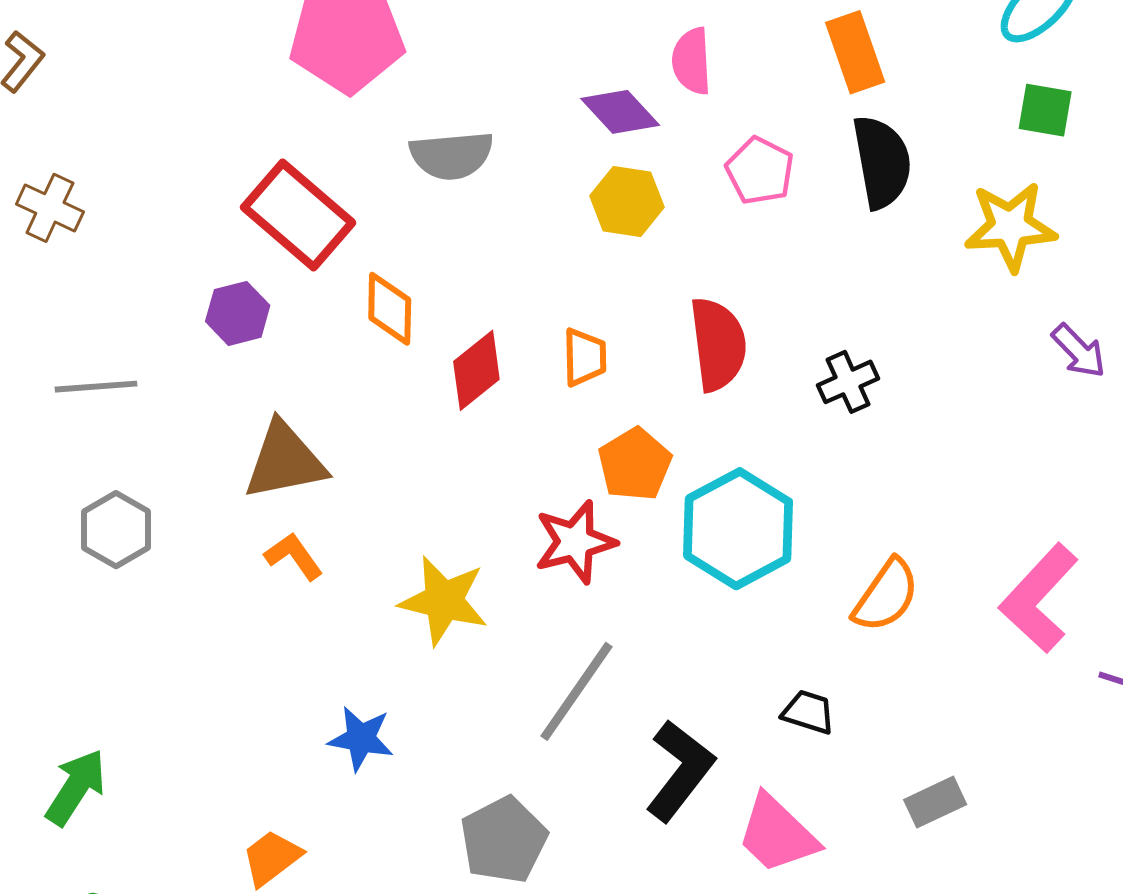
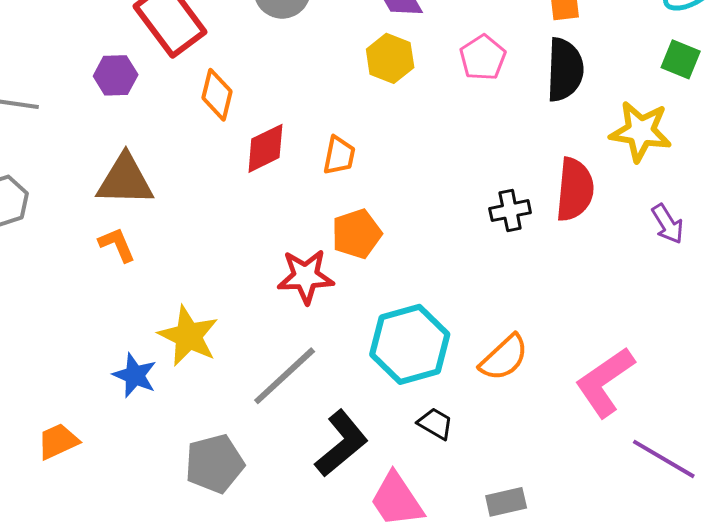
red semicircle: (718, 344) -> (575, 190), moved
cyan hexagon: (738, 529) -> (410, 344), moved
yellow star: (444, 601) -> (188, 336), moved

